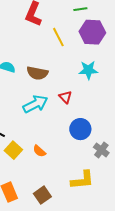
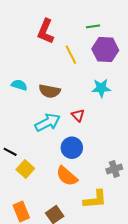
blue circle: (80, 129) -> (72, 148), moved
gray cross: (101, 150) -> (114, 169), turned 35
orange semicircle: (39, 151) -> (67, 176), moved, size x1.6

